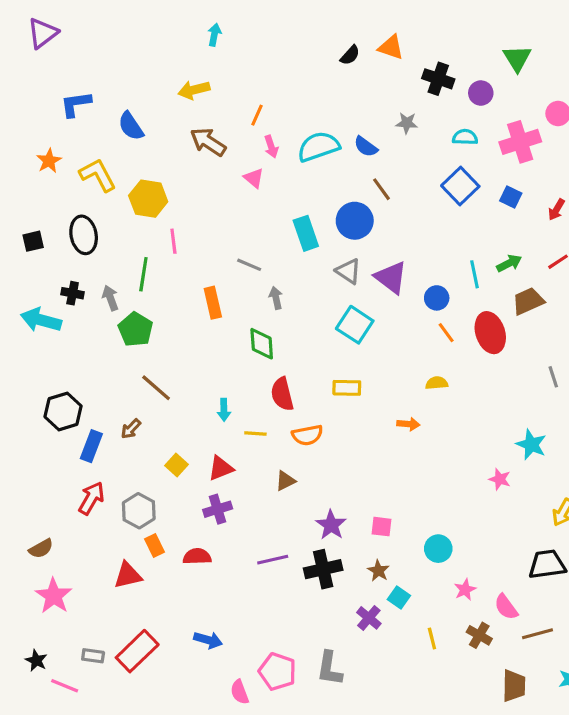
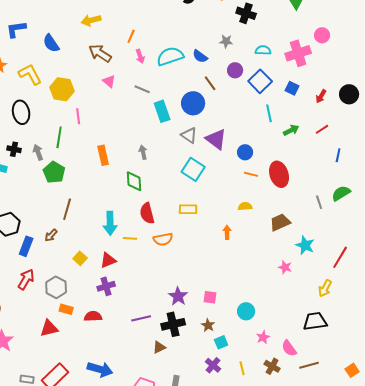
purple circle: (481, 93) -> (235, 70), moved
pink triangle: (254, 178) -> (109, 81), moved
gray line: (249, 265) -> (142, 89), moved
cyan line: (475, 274) -> (269, 113), moved
brown trapezoid: (528, 301) -> (280, 222), moved
orange line: (446, 333) -> (251, 174), turned -40
brown line: (156, 388) -> (67, 209), turned 65
cyan arrow: (224, 410) -> (110, 223), size x1.6
orange arrow: (408, 424) -> (227, 232), turned -96
brown triangle: (285, 481) -> (159, 347), moved
orange rectangle: (154, 545) -> (66, 309), turned -48
cyan square: (399, 597) -> (221, 342), turned 32
purple cross: (369, 618) -> (213, 365), moved
blue arrow: (208, 640) -> (100, 369), size x1.4

